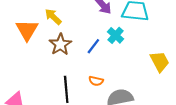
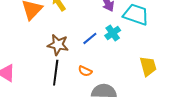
brown star: (60, 44) -> (58, 45), moved, turned 30

